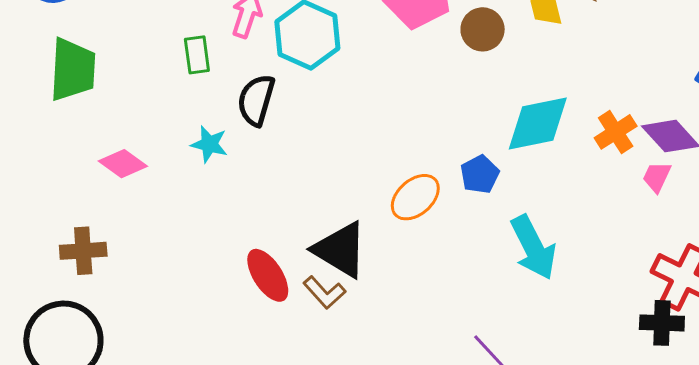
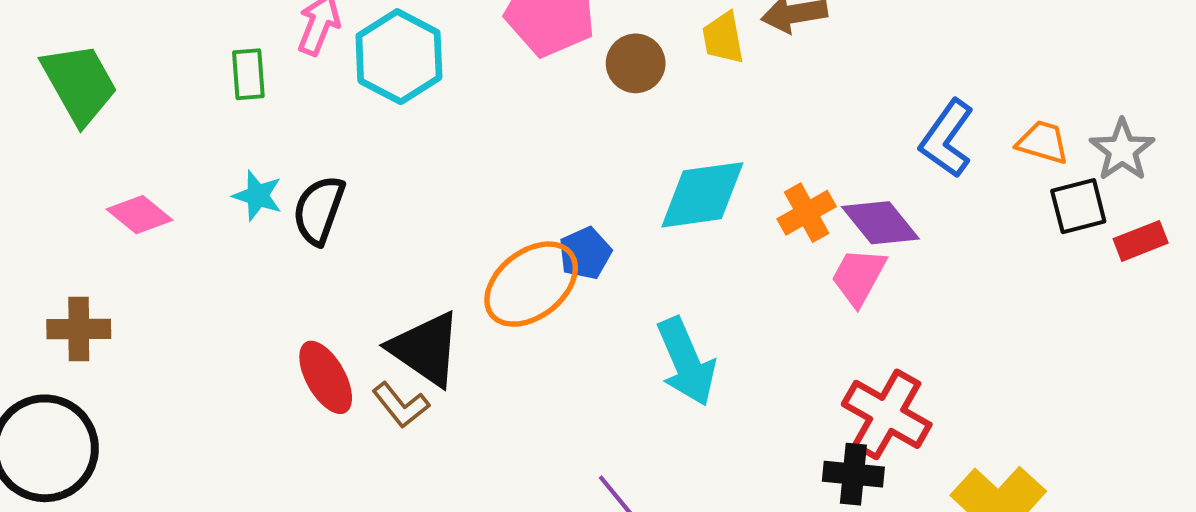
green trapezoid: (73, 70) -> (79, 84), turned -36
black semicircle: (256, 100) -> (319, 210), moved
blue pentagon: (480, 174) -> (585, 253), moved
pink trapezoid: (657, 177) -> (858, 277), size x1.4
orange ellipse: (415, 197) -> (531, 284), size x1.4

